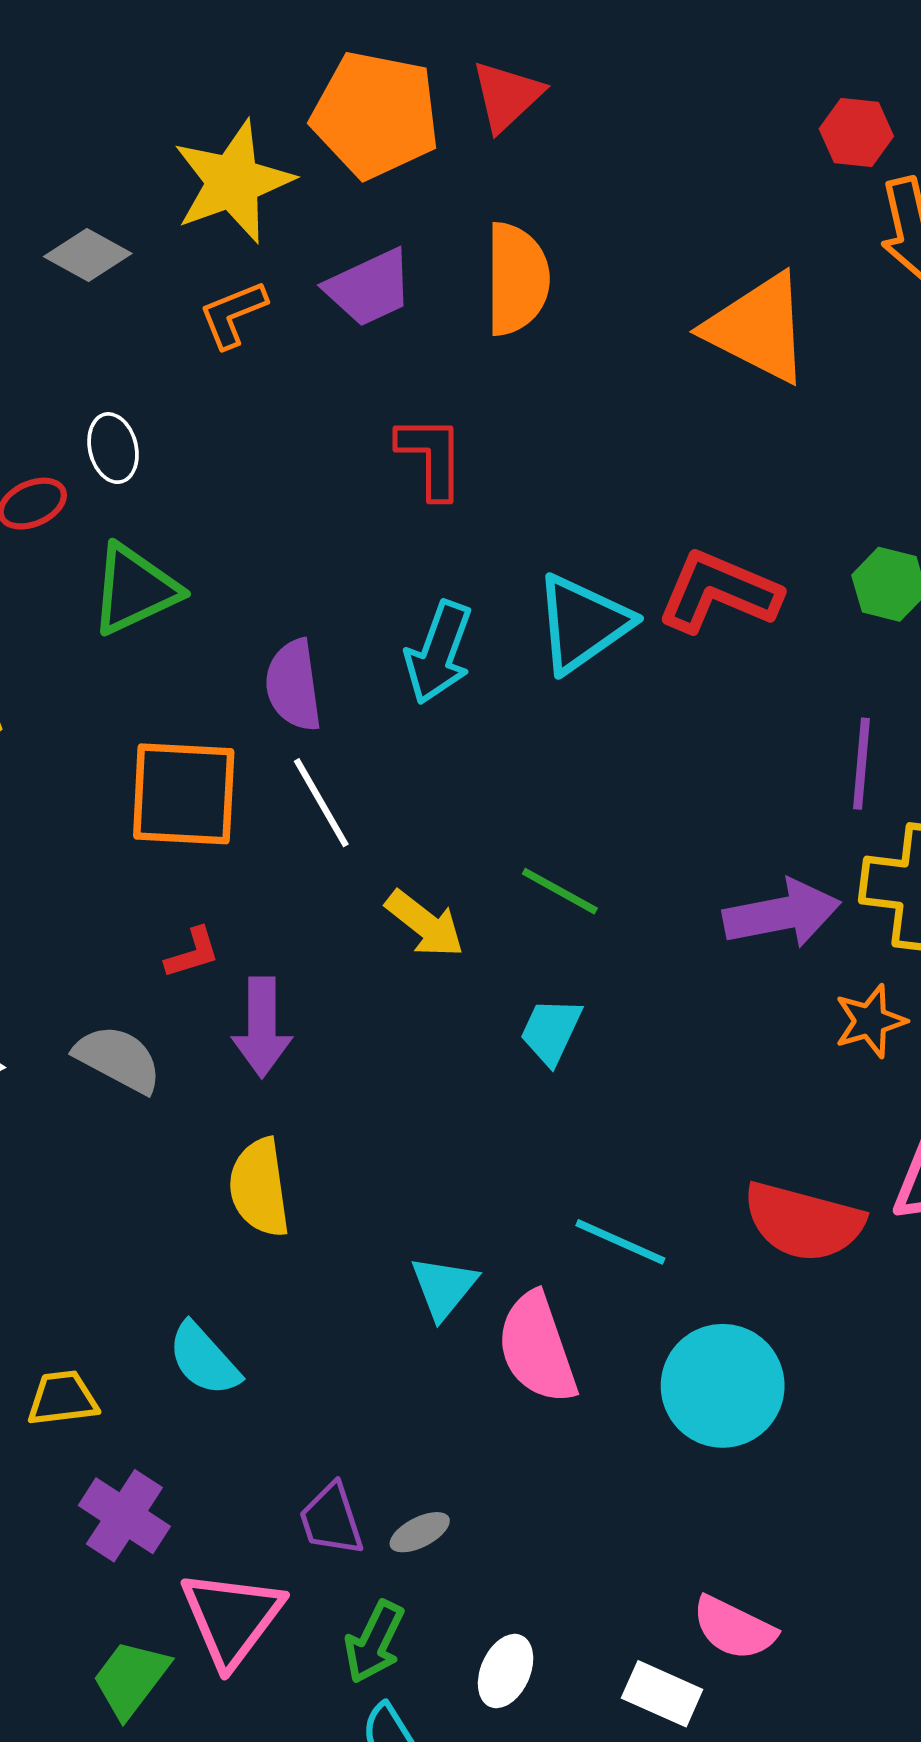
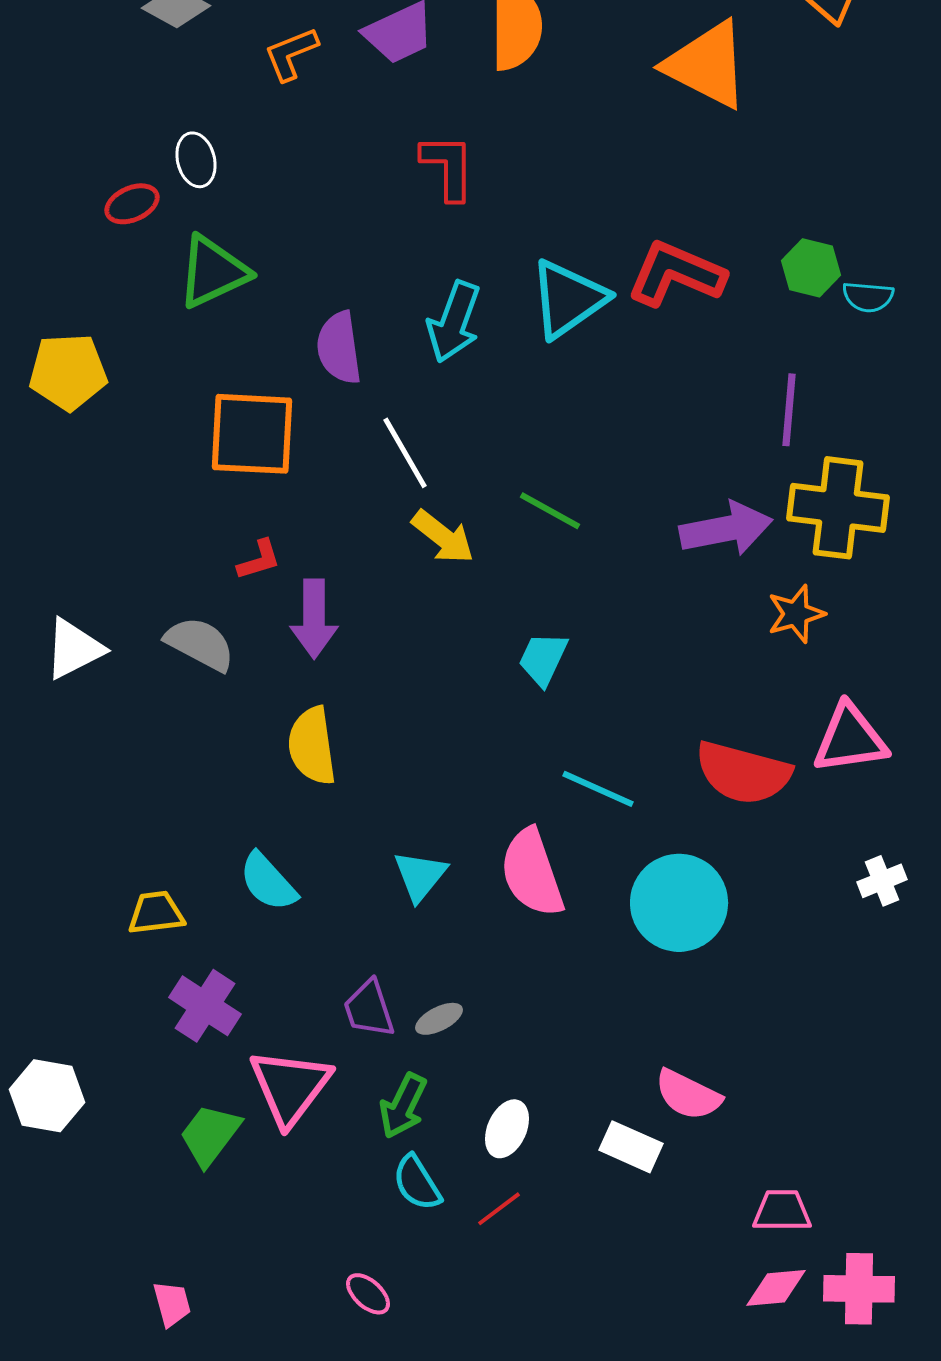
white line: (321, 803) -> (405, 453), moved
cyan trapezoid: (551, 1031) -> (543, 659), moved
cyan triangle: (444, 1287) -> (420, 876), moved

